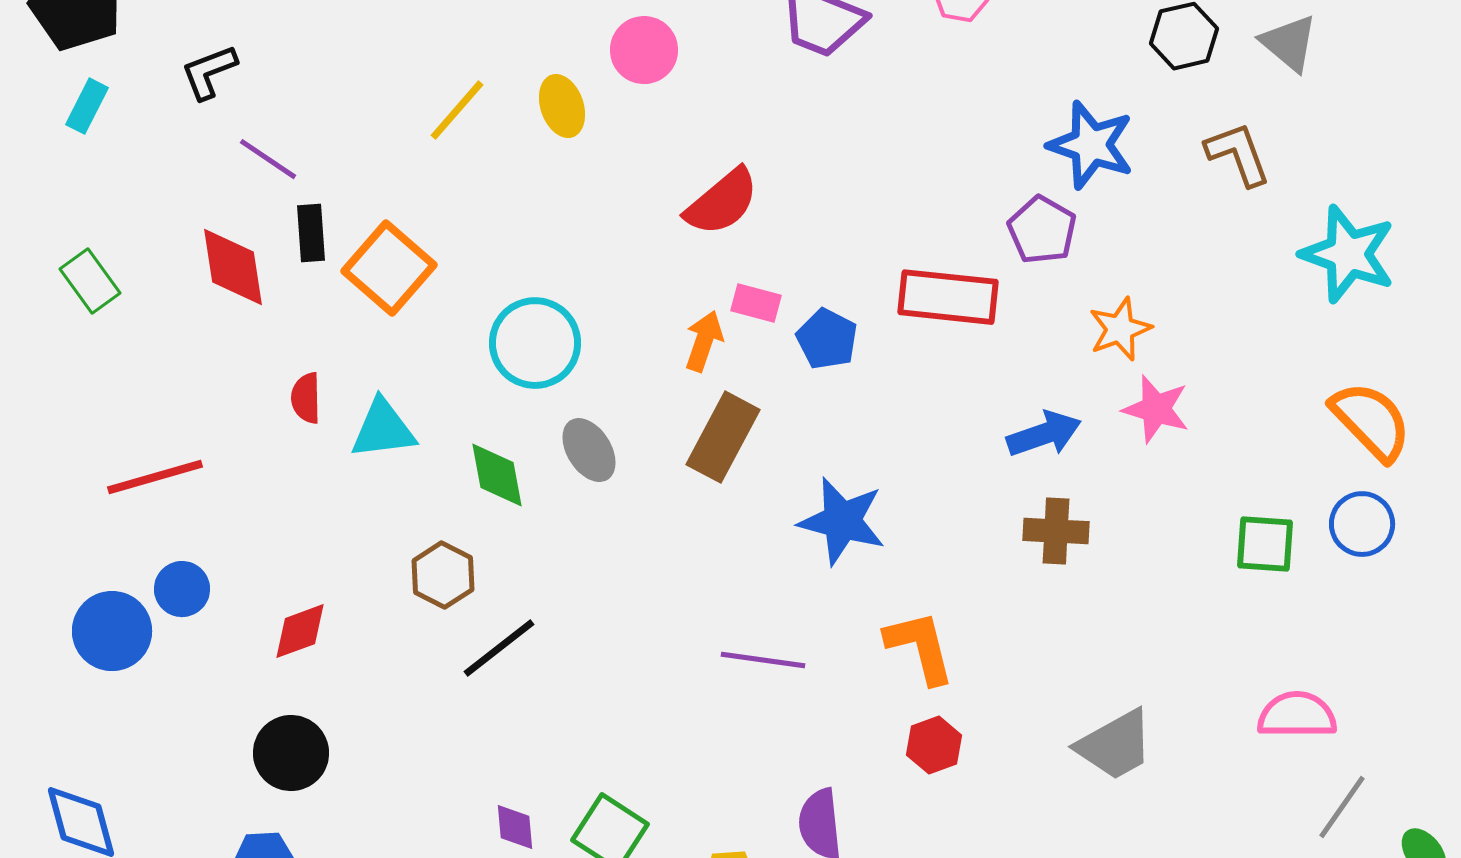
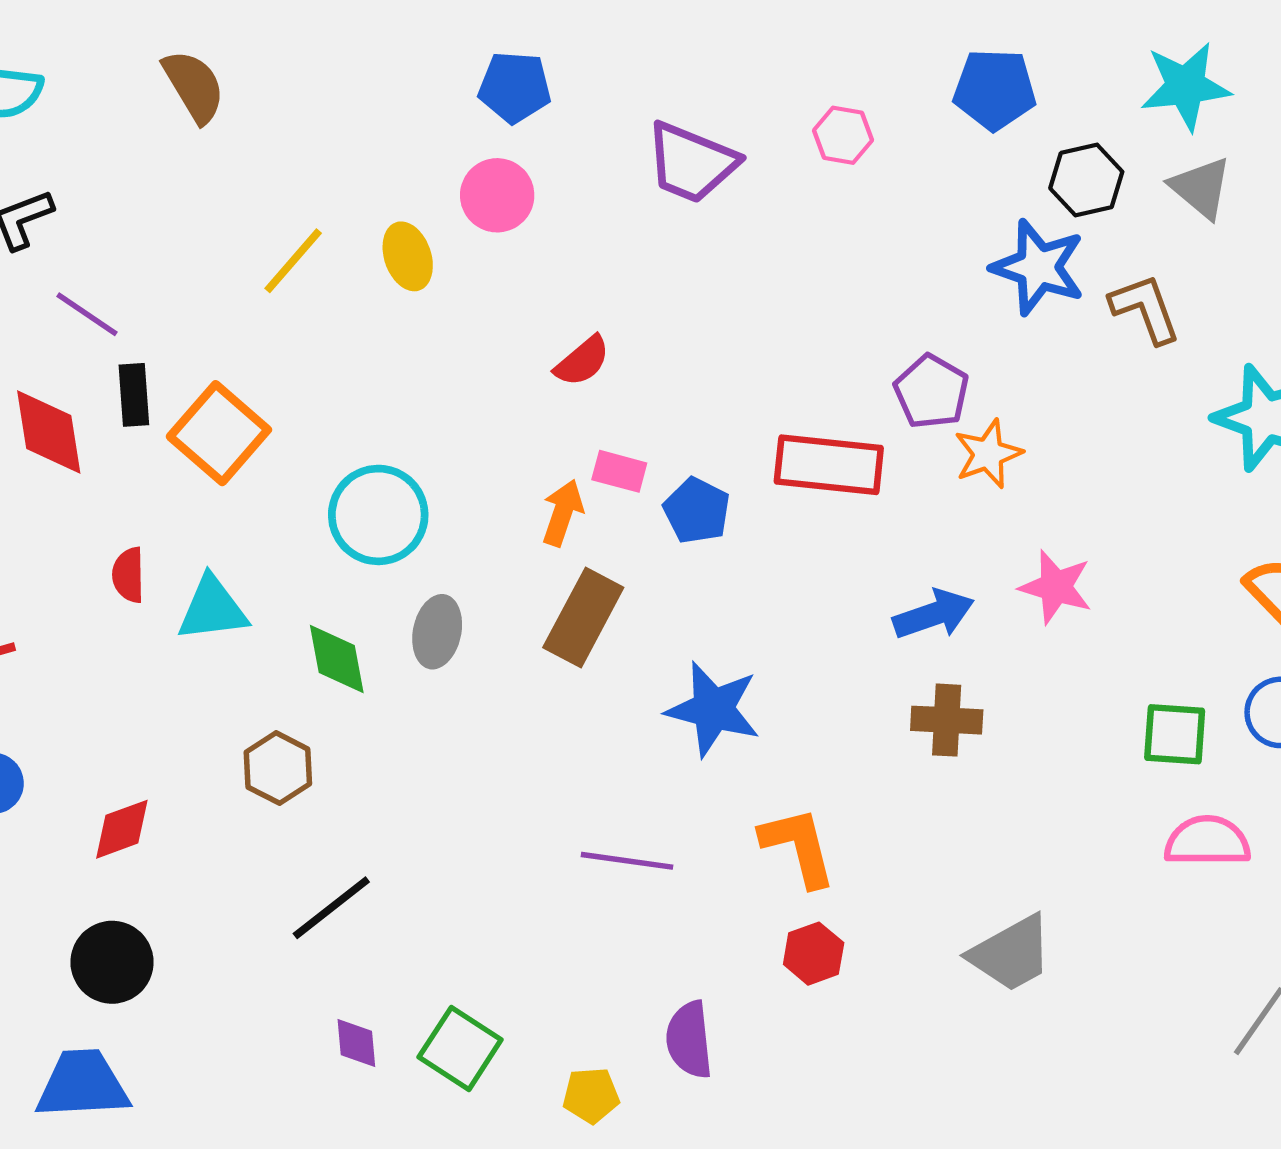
blue star: (1091, 145) -> (1038, 267), moved
red semicircle: (722, 202) -> (582, 361), size x0.7
orange star: (1120, 329) -> (988, 454), moved
gray ellipse: (589, 450) -> (437, 632), turned 44
black line: (499, 648) -> (331, 908), moved
pink semicircle: (1297, 715) -> (1207, 841), moved

